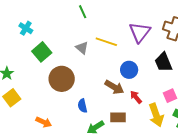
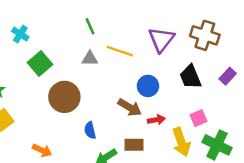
green line: (83, 12) -> (90, 26), moved
gray triangle: (82, 48) -> (90, 58), turned -40
red arrow: (136, 97) -> (156, 120), turned 120

